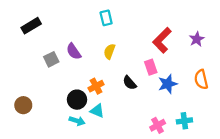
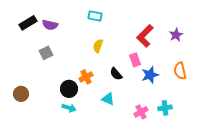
cyan rectangle: (106, 18) -> (95, 16), turned -64
purple semicircle: (74, 51) -> (50, 25), moved, turned -42
cyan triangle: (97, 111) -> (108, 99), moved

